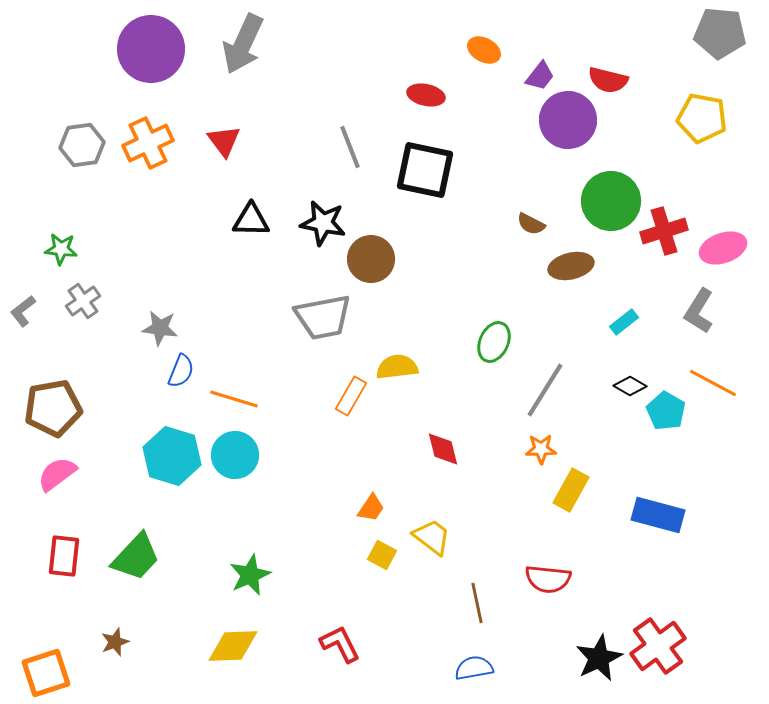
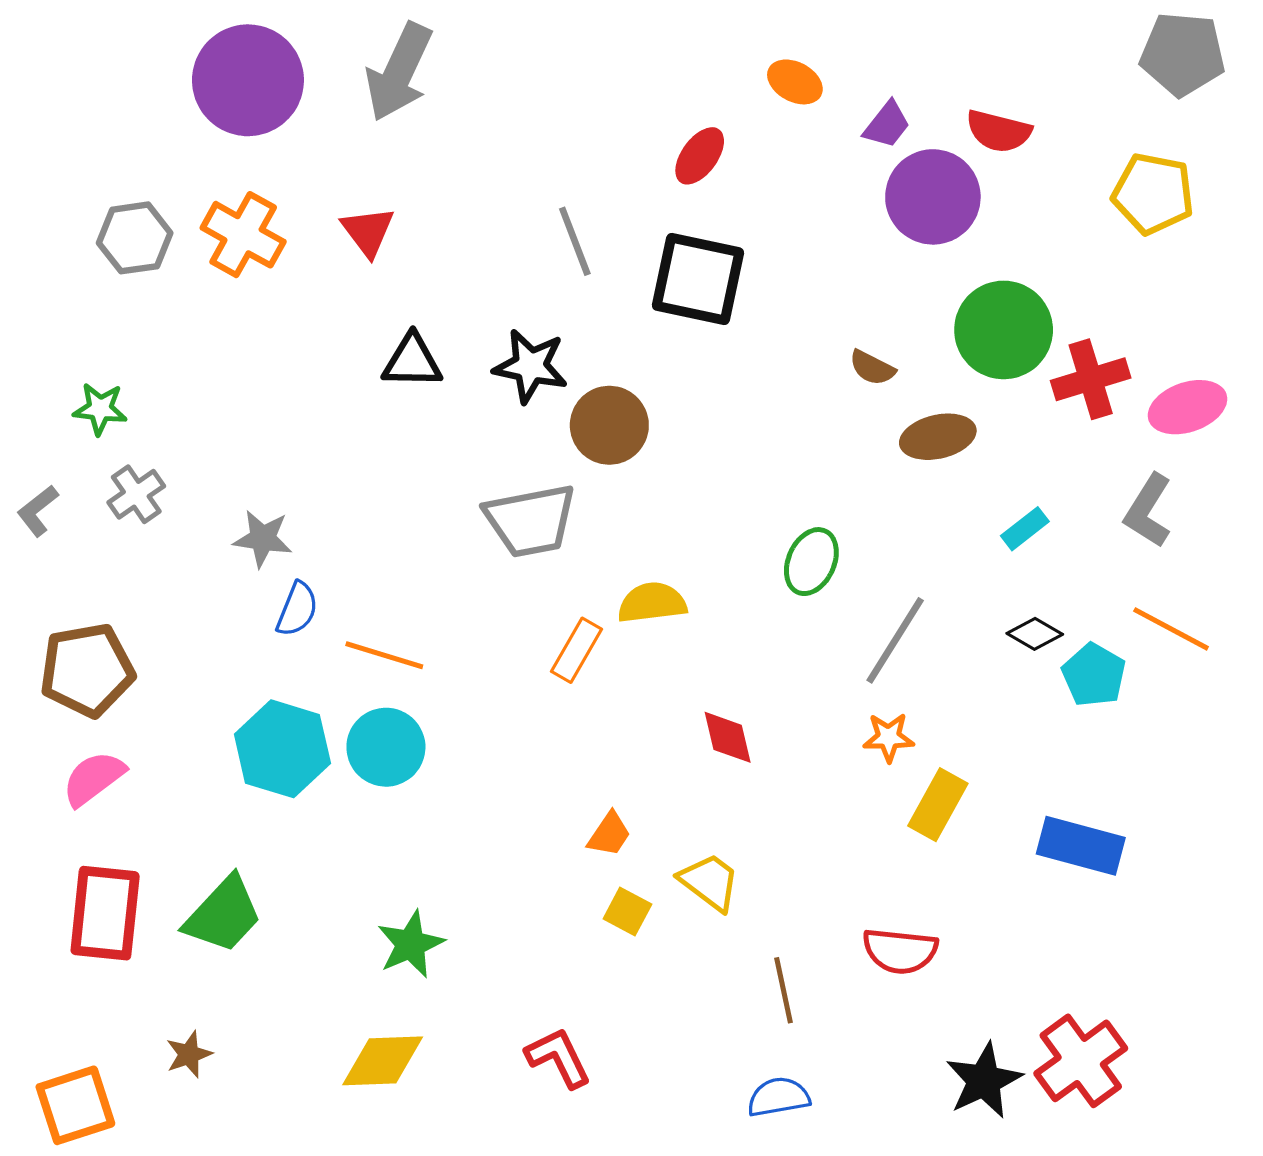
red ellipse: (426, 95) -> (700, 156), turned -66
orange cross: (148, 143) -> (243, 235), turned -36
red rectangle: (64, 556) -> (105, 913), size x1.4

